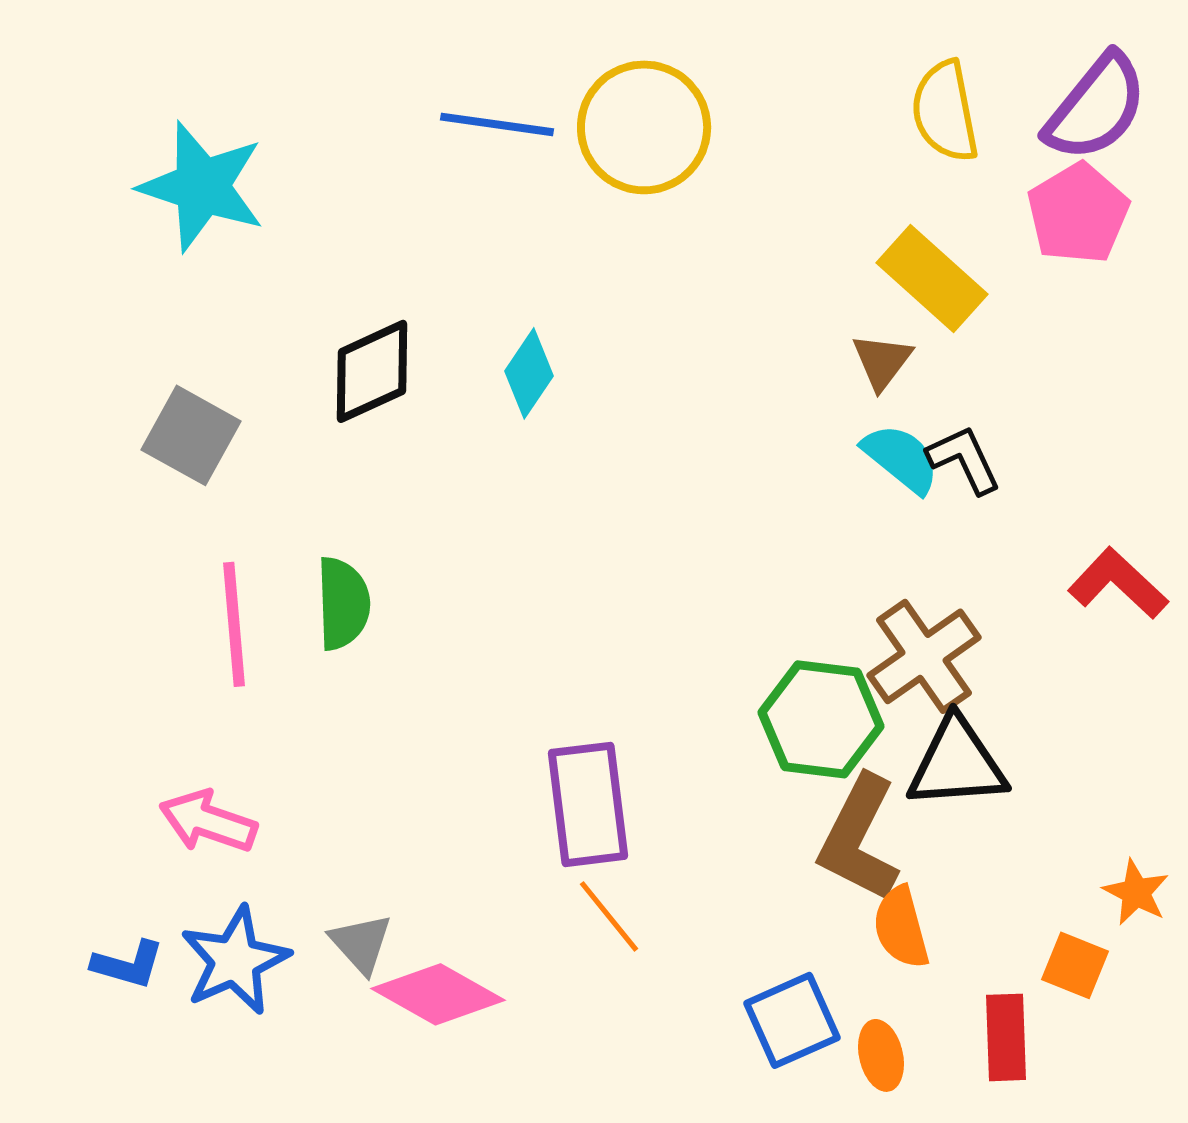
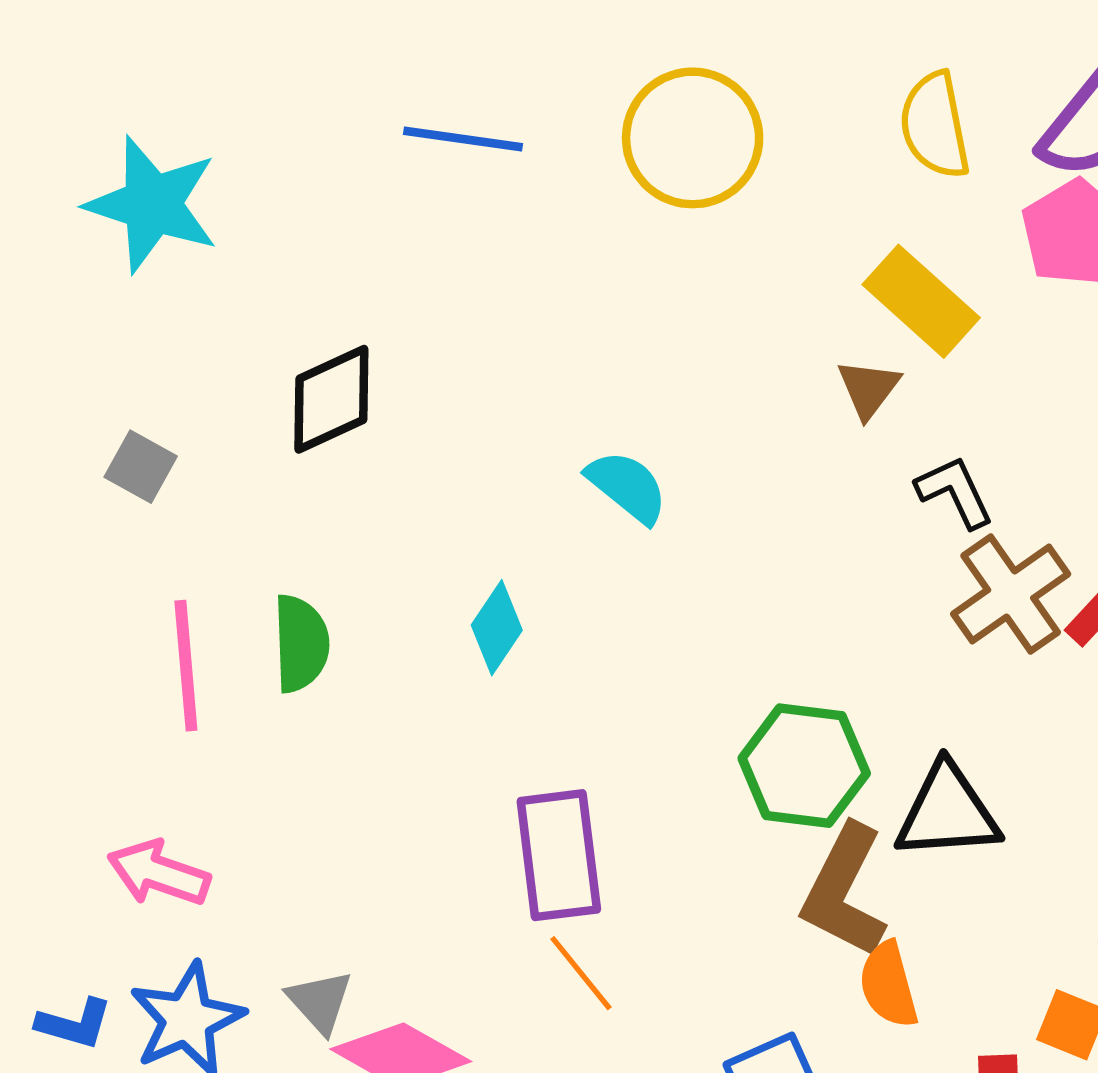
yellow circle: (644, 127) -> (693, 138), moved
cyan diamond: (529, 373) -> (497, 628), moved
gray square: (191, 435) -> (141, 467), size x0.7
cyan semicircle: (901, 458) -> (627, 487), moved
brown cross: (924, 656) -> (1011, 594), moved

